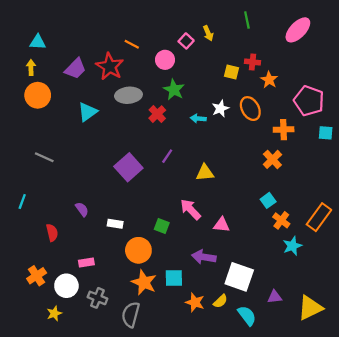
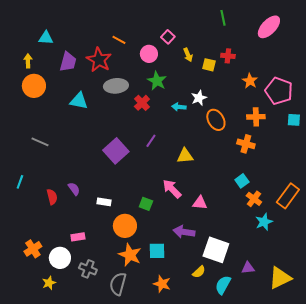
yellow arrow: (208, 33) -> (188, 55), moved
cyan triangle: (38, 42) -> (46, 38), moved
purple trapezoid: (75, 69) -> (68, 62), turned -30
orange star: (269, 80) -> (250, 81), moved
orange ellipse: (250, 109) -> (216, 120), moved
cyan triangle: (87, 112) -> (79, 101), turned 48
orange cross: (272, 159) -> (246, 144), turned -30
red semicircle: (52, 233) -> (52, 197), moved
orange star: (195, 302) -> (162, 284), moved
cyan semicircle: (247, 316) -> (223, 285), turned -114

